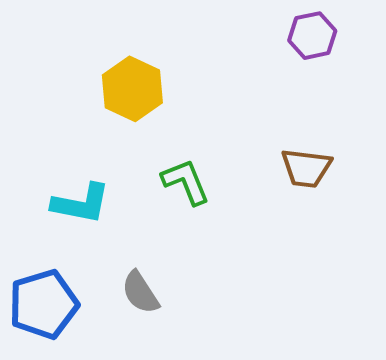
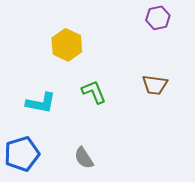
gray semicircle: (140, 292) -> (84, 158), moved

